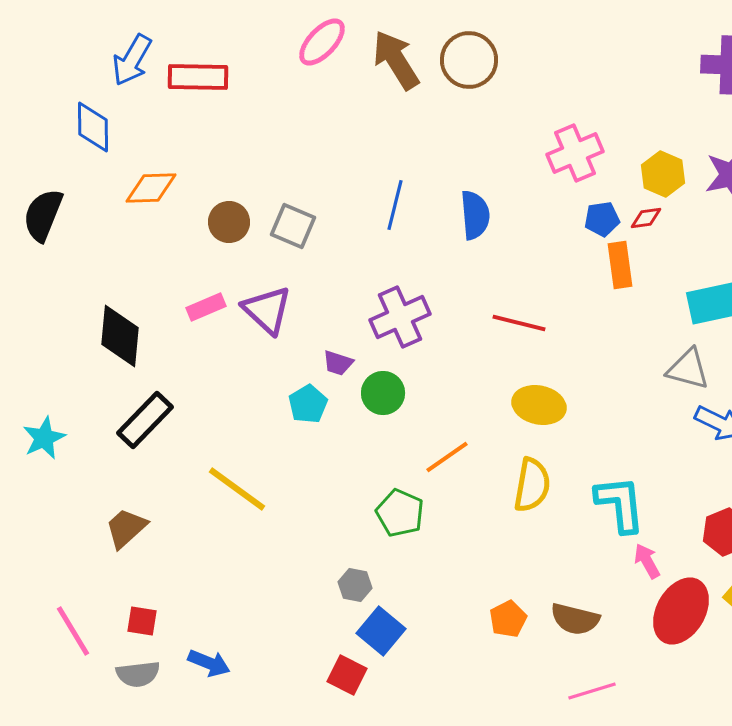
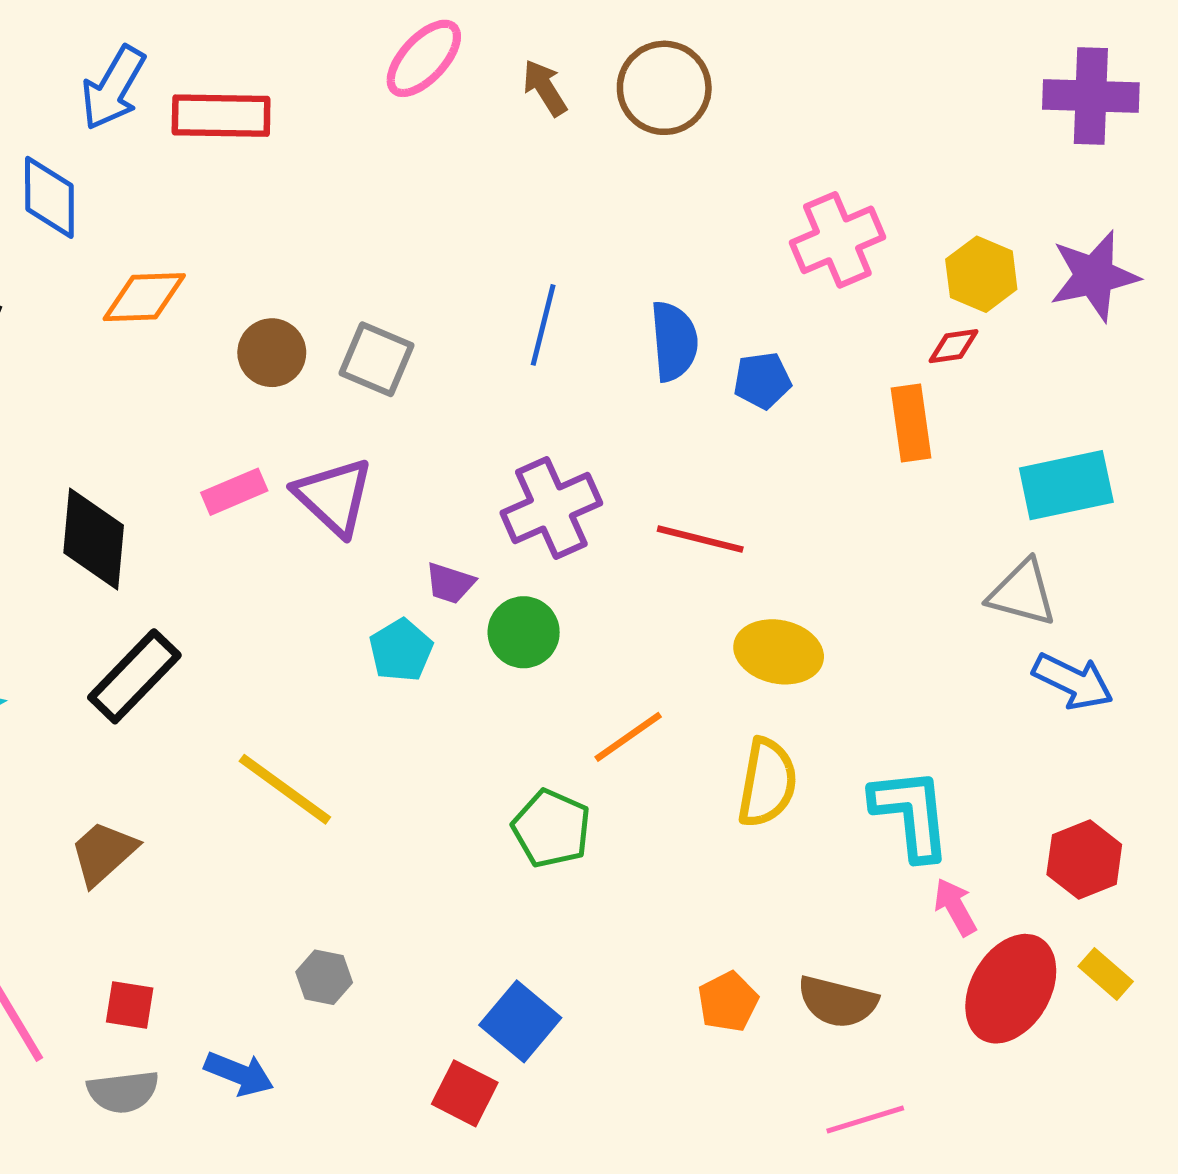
brown arrow: (396, 60) -> (545, 88), size x0.6
blue pentagon: (602, 219) -> (762, 380), moved
red line: (519, 323) -> (700, 539), moved
gray hexagon: (355, 585) -> (324, 977), moved

